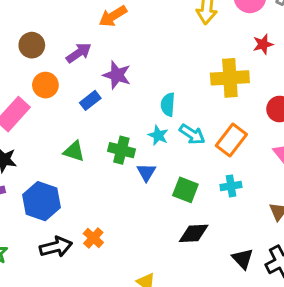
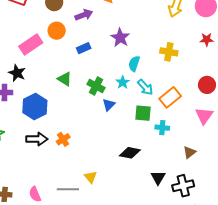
purple star: (117, 75) -> (120, 38), moved
yellow cross: (230, 78) -> (169, 52), moved, size x0.7
green square: (185, 190) -> (143, 113), moved, turned -30

